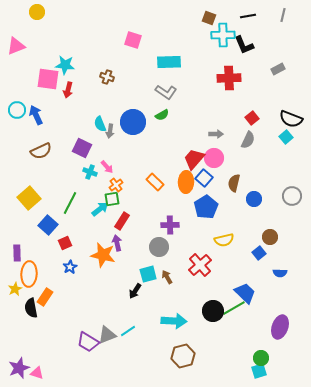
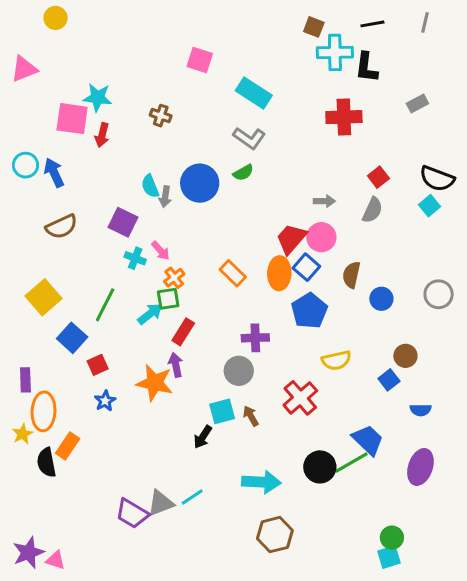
black L-shape: (244, 45) -> (366, 67), turned 30
cyan rectangle: (169, 62) -> (254, 93), turned 35
purple ellipse: (280, 327) -> (420, 467), moved

